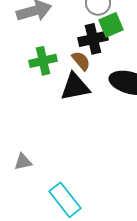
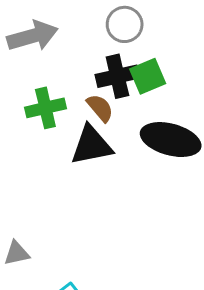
green square: (111, 25) -> (148, 76), moved

